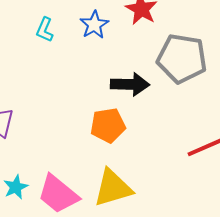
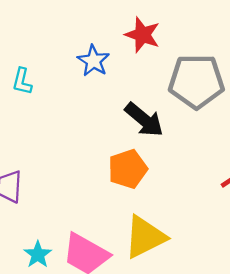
cyan L-shape: (45, 30) -> (22, 81), moved
black arrow: (130, 84) -> (144, 120), turned 48

